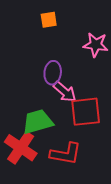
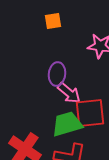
green trapezoid: (38, 122) -> (67, 124), moved

